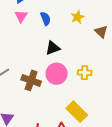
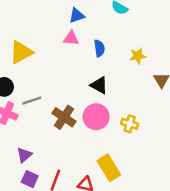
pink triangle: (21, 16) -> (71, 38), turned 48
black triangle: (53, 48) -> (99, 85), turned 35

